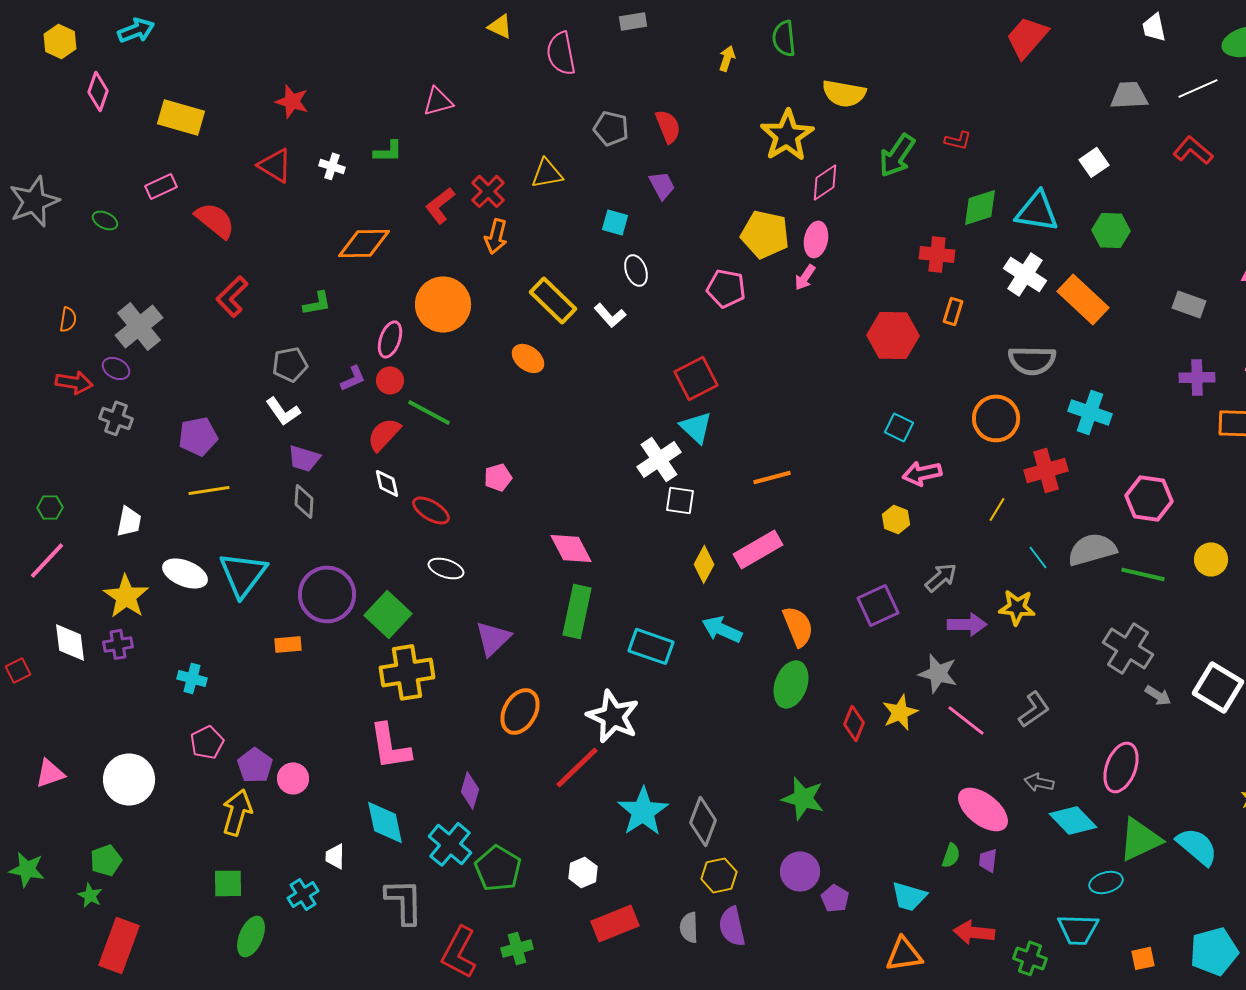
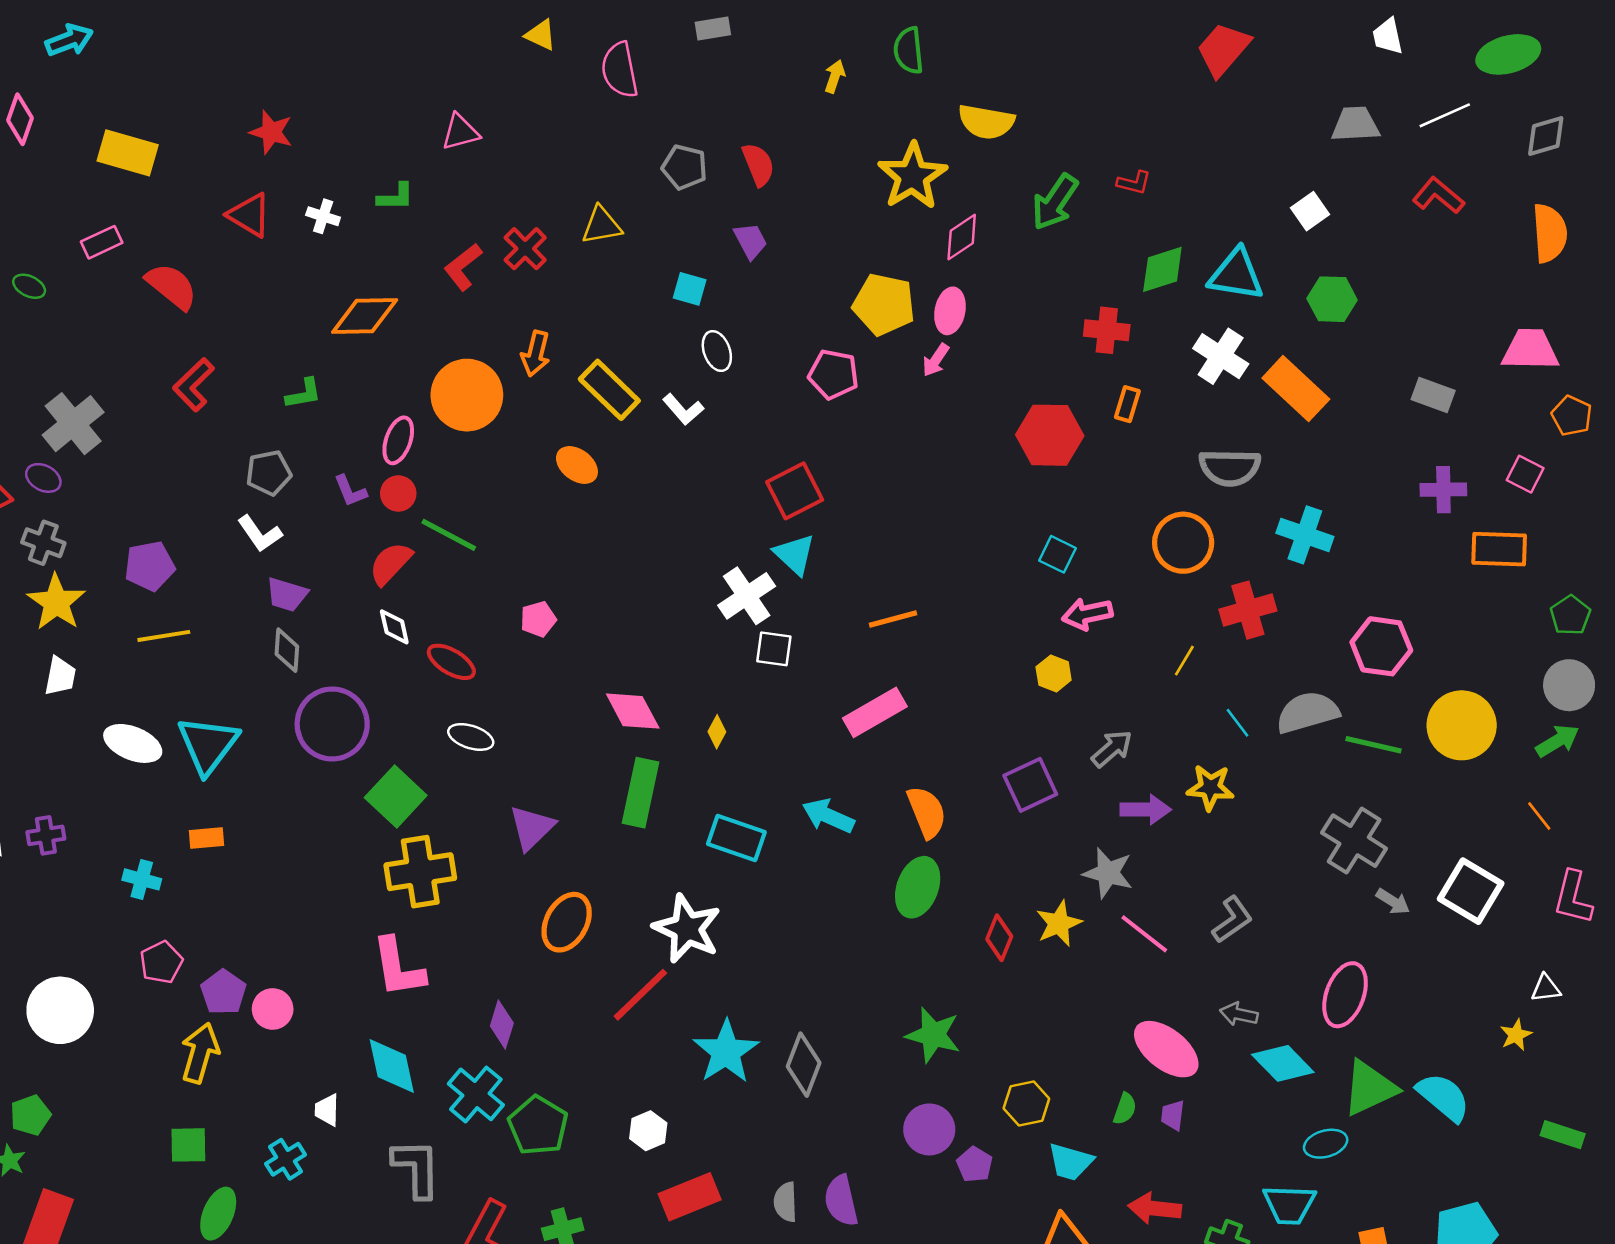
orange arrow: (496, 236) -> (536, 354), moved
purple L-shape: (353, 378) -> (350, 491), turned 92
yellow circle: (1211, 559) -> (1462, 725), size x1.6
yellow diamond: (704, 564) -> (717, 732), moved, size x0.7
purple circle: (327, 594) -> (332, 724), moved
yellow star: (126, 596) -> (56, 602), moved
orange rectangle: (288, 644) -> (207, 838), moved
yellow hexagon: (719, 875) -> (1026, 1104), moved

